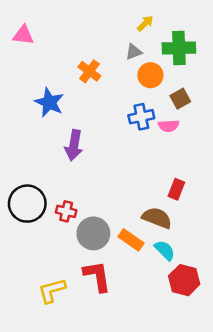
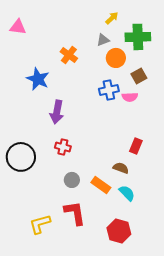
red cross: (66, 211) -> (63, 147), moved
brown semicircle: (157, 218) -> (121, 168), size x0.7
gray circle: (93, 233) -> (72, 180), size x0.6
red hexagon: (184, 280) -> (119, 231), moved

